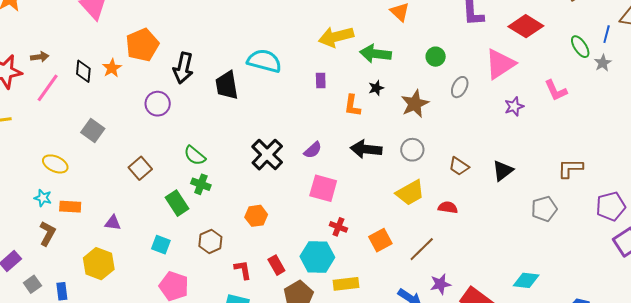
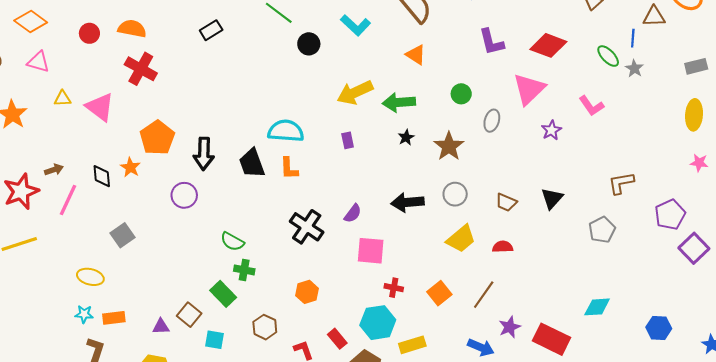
orange L-shape: (352, 106) -> (289, 168), moved
gray square: (93, 130) -> (123, 235), turned 30
brown square: (140, 168) -> (189, 315), moved

